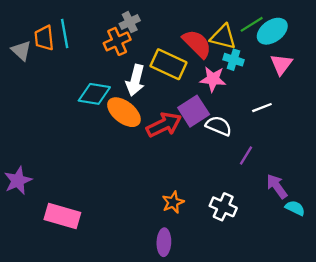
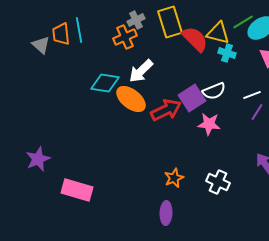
yellow rectangle: (168, 64) -> (170, 22), moved, turned 48
pink star: (213, 79) -> (209, 124), moved
white arrow: (135, 80) -> (141, 71), turned 32
white semicircle: (219, 126) -> (214, 91), moved, turned 135
purple line: (246, 156) -> (257, 112), moved

